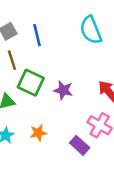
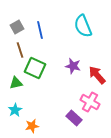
purple star: (63, 90) -> (73, 66), moved
orange star: (38, 133) -> (32, 126), moved

